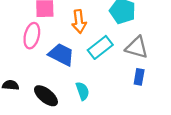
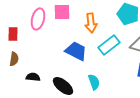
pink ellipse: (32, 36) -> (38, 19), moved

